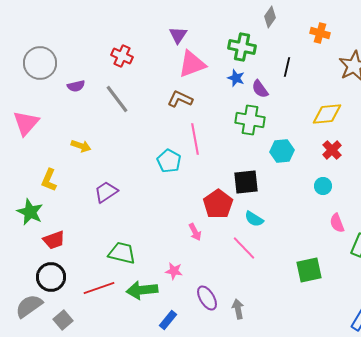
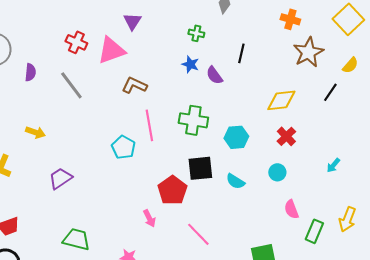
orange cross: (320, 33) -> (290, 19), moved
green cross: (242, 47) -> (196, 33), size x0.6
pink triangle: (192, 64) -> (111, 50), moved
purple semicircle: (76, 86) -> (30, 72), turned -72
green cross: (250, 120) -> (193, 120), moved
cyan semicircle: (254, 219) -> (235, 181), moved

